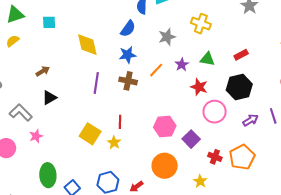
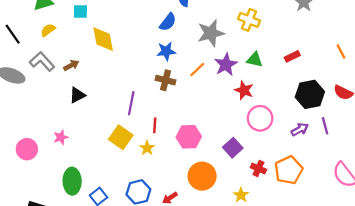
gray star: (167, 37) -> (211, 33), size x1.4
yellow semicircle: (13, 41) -> (48, 30), moved
yellow diamond: (87, 45) -> (103, 39), moved
purple star: (182, 65) -> (226, 65), size x1.5
purple line: (96, 83) -> (131, 103), moved
black hexagon: (239, 87) -> (310, 94), moved
gray L-shape: (21, 113) -> (42, 61), moved
pink hexagon: (165, 127) -> (189, 137), moved

